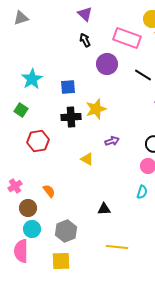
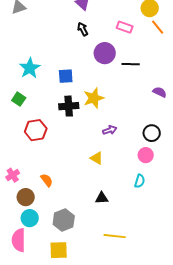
pink rectangle: (127, 38) -> (125, 27), size x0.6
black line: (143, 75) -> (131, 64), moved, turned -30
yellow triangle: (87, 159) -> (97, 158), moved

